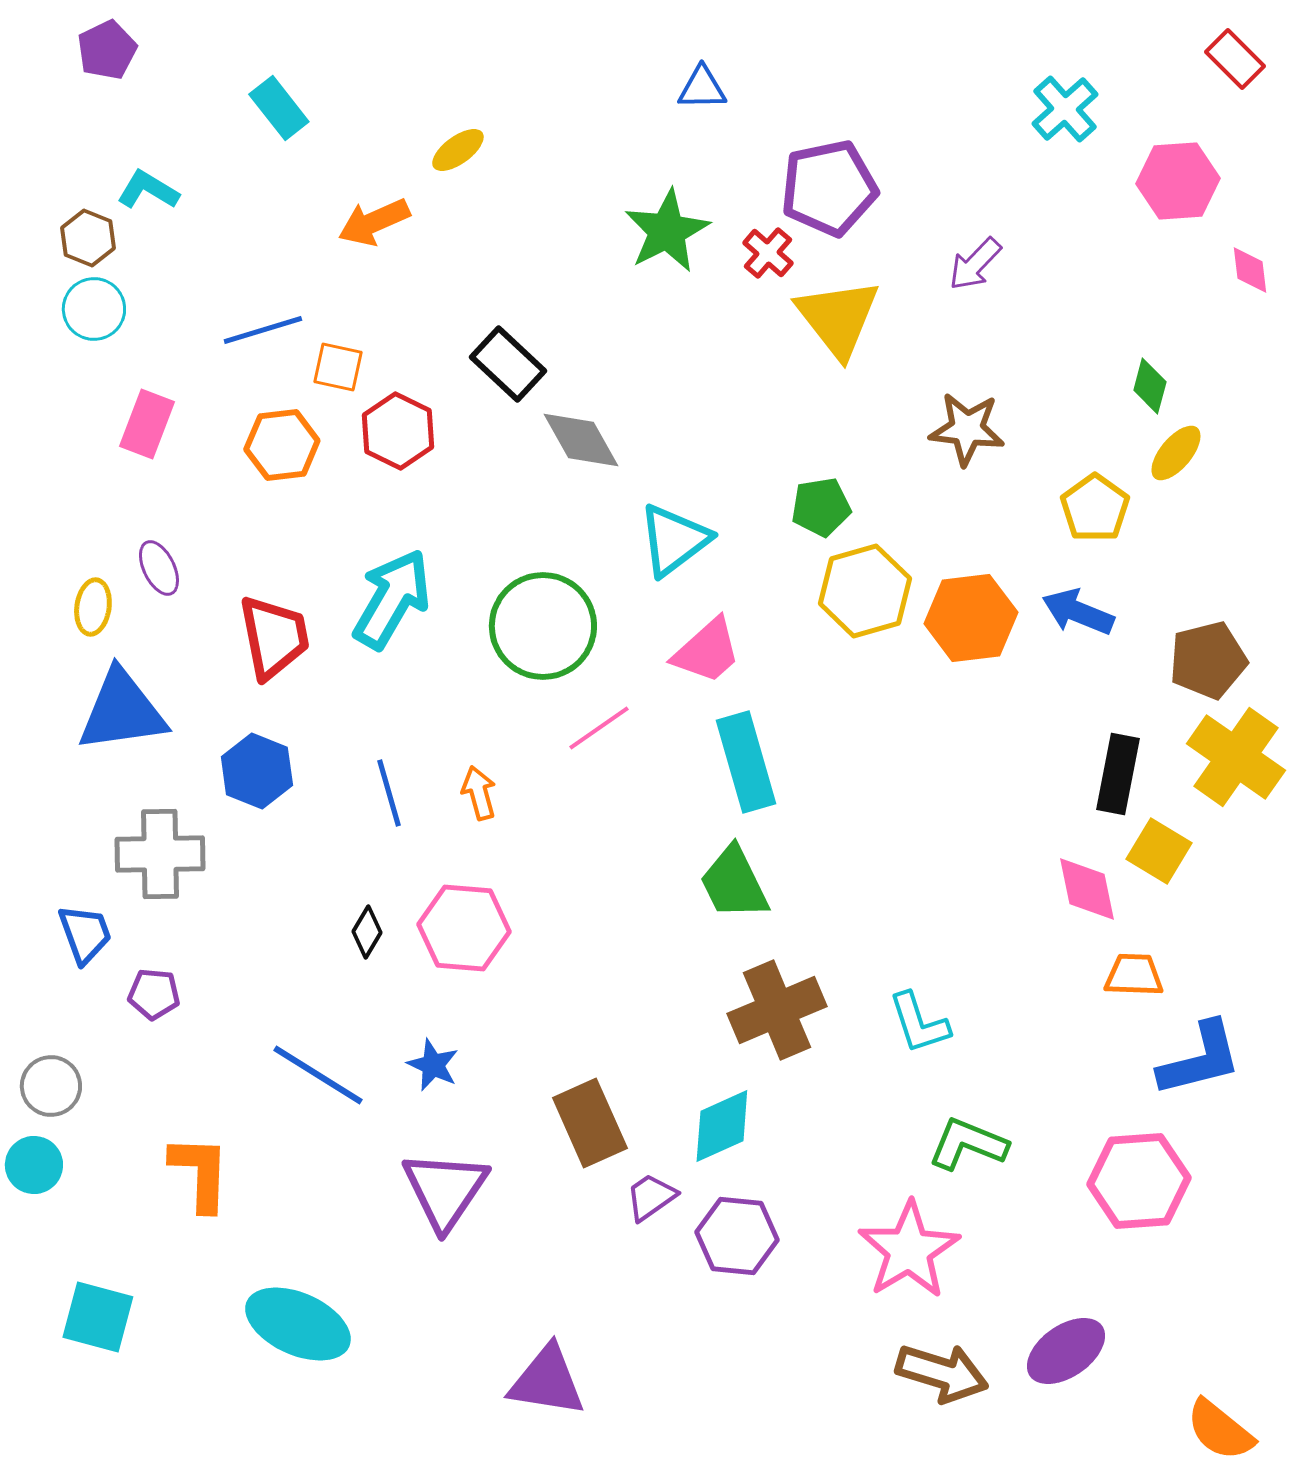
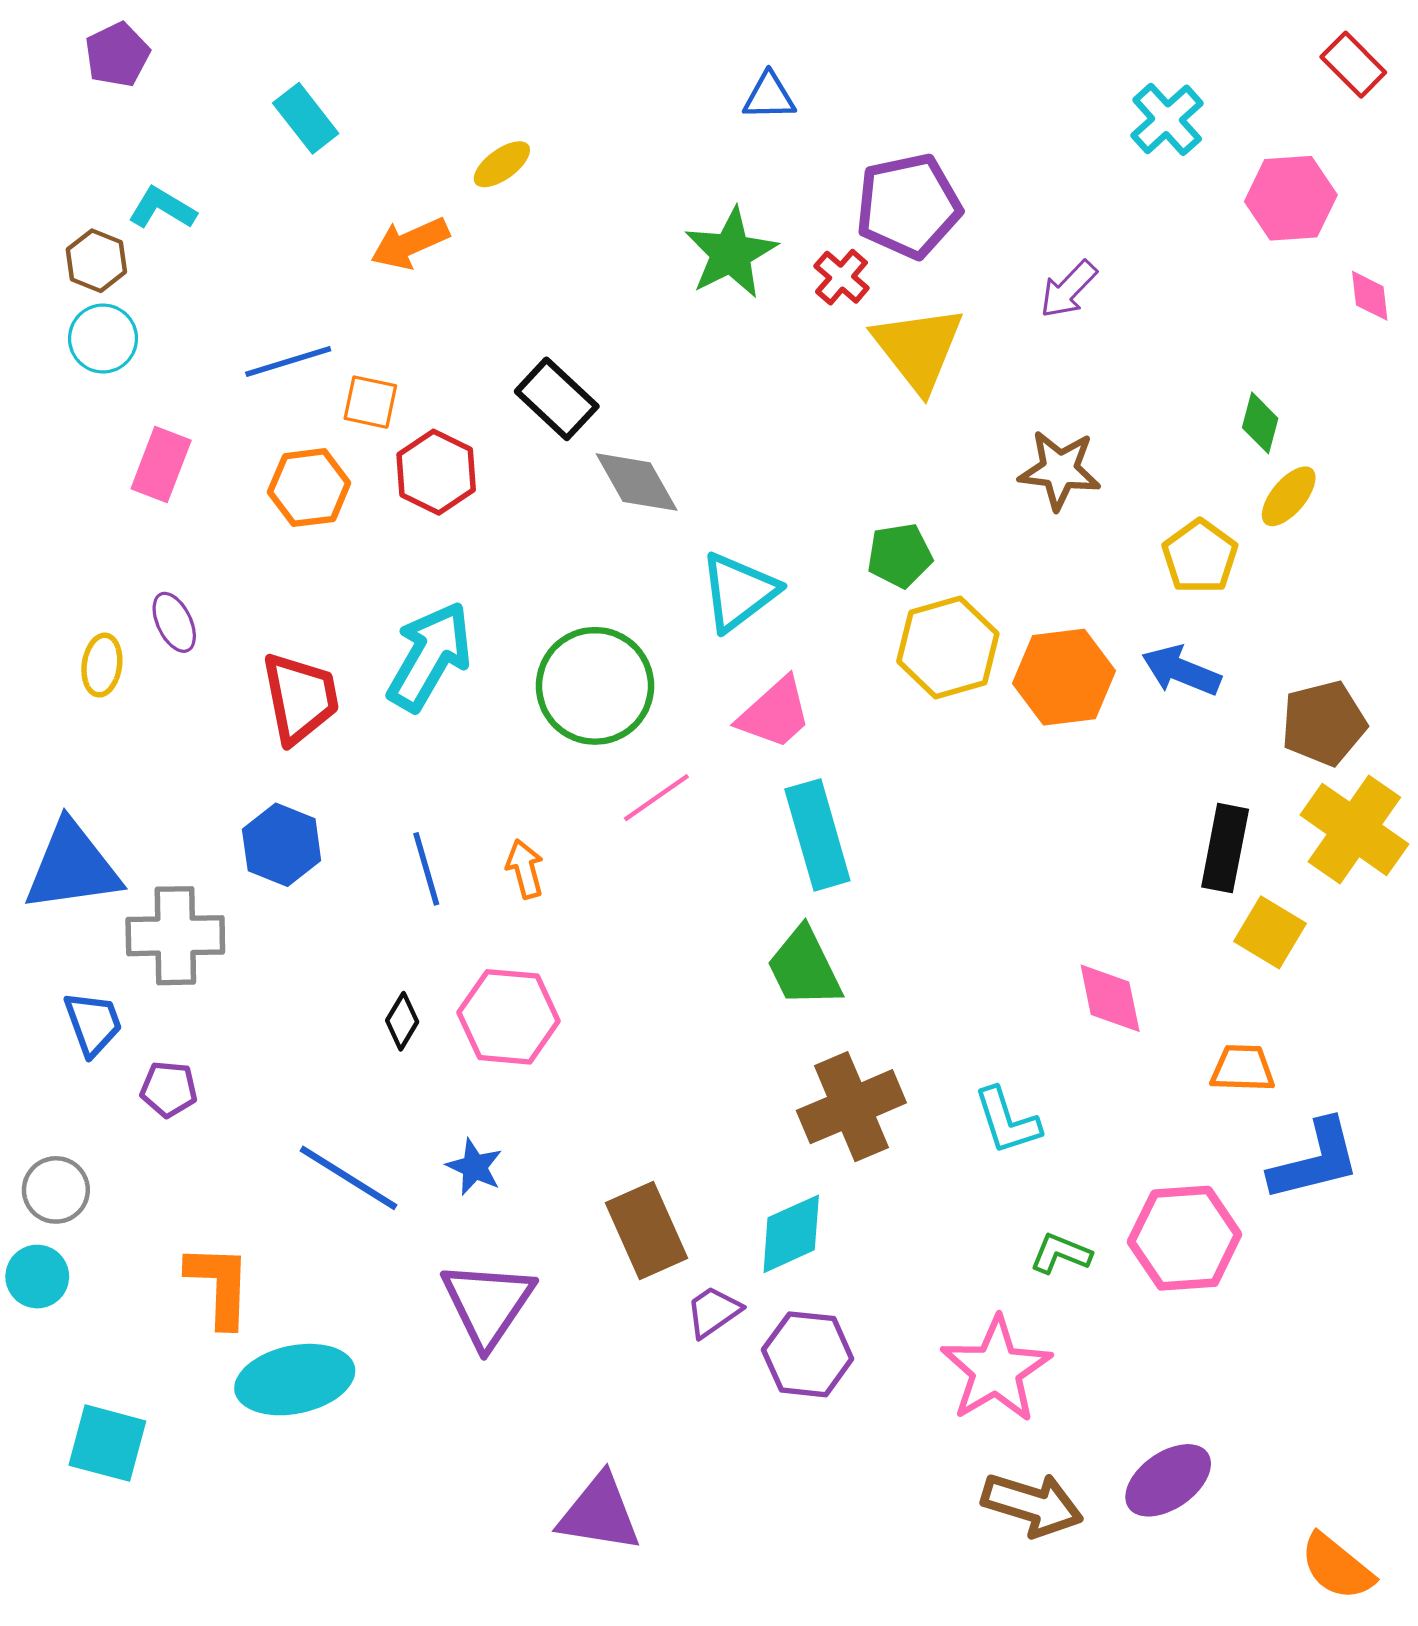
blue triangle: (122, 711) -> (72, 867), moved
pink diamond: (1087, 889) -> (1110, 998), moved
green L-shape: (968, 1144) -> (1061, 1254), size x0.7
pink hexagon: (1139, 1181) -> (1185, 1238), moved
cyan ellipse: (298, 1324) -> (295, 1380), moved, turned -36

